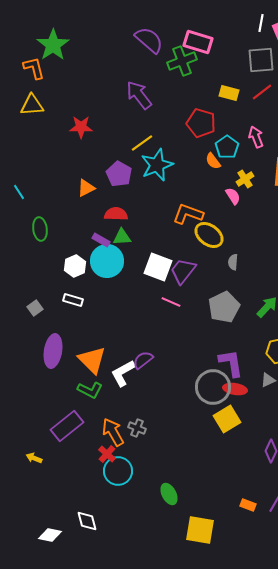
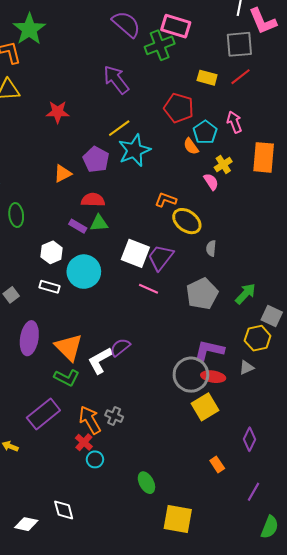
orange L-shape: (188, 214) -> (166, 200), size x0.7
cyan circle: (107, 261) -> (84, 272), moved
purple L-shape: (231, 363) -> (209, 350), turned -68
cyan circle: (118, 471) -> (95, 459), size x0.6
orange rectangle: (248, 505) -> (217, 464), moved, turned 35

